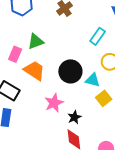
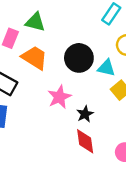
green triangle: (36, 41) -> (35, 22), turned 36

